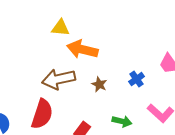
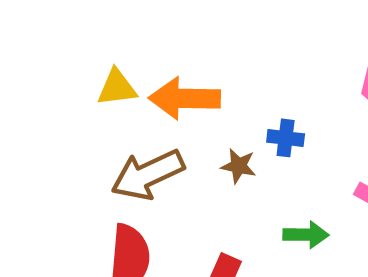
yellow triangle: (60, 28) -> (117, 88), moved
blue cross: (137, 79) -> (286, 138), moved, turned -35

